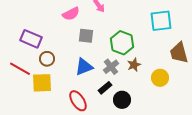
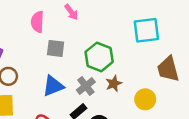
pink semicircle: (71, 14) -> (37, 22), turned 120

